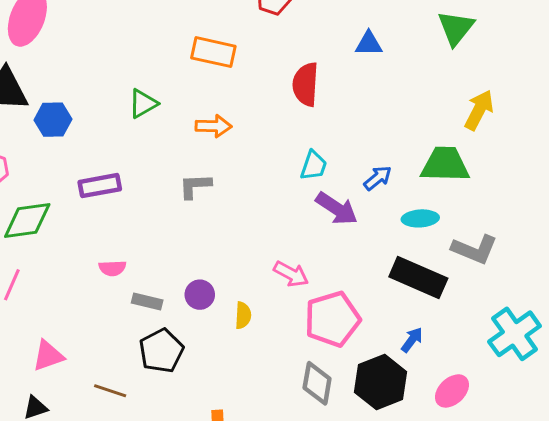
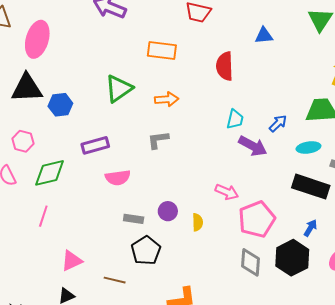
green triangle: (143, 104) -> (119, 89), size x1.4
pink semicircle: (112, 268) -> (118, 178), moved, size x1.4

